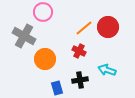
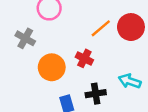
gray cross: (24, 36) -> (25, 38), size x0.7
red cross: (79, 51) -> (84, 58), moved

